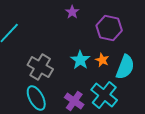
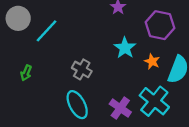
cyan star: (80, 60) -> (125, 48), moved
gray cross: (40, 67) -> (82, 69), size x0.7

